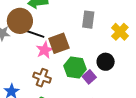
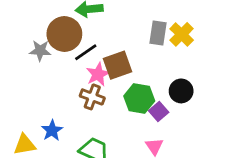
yellow cross: (120, 32) -> (182, 34), moved
black line: (36, 34) -> (86, 52), turned -54
brown cross: (42, 78) -> (92, 97), moved

